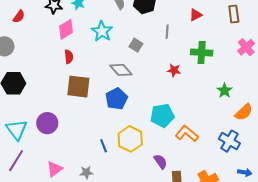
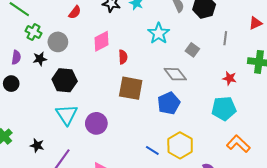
pink diamond: (66, 29) -> (101, 41), moved
cyan pentagon: (162, 116) -> (224, 108), moved
cyan triangle: (17, 130) -> (67, 115), moved
blue line: (104, 146) -> (152, 150), turned -40

